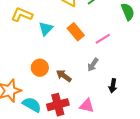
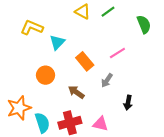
orange rectangle: (76, 32) -> (85, 61), moved
orange circle: (40, 68) -> (46, 75), moved
cyan semicircle: (32, 105) -> (42, 123), turned 42

